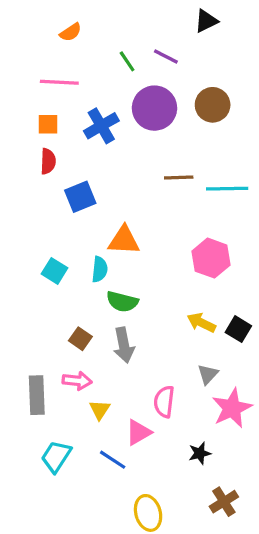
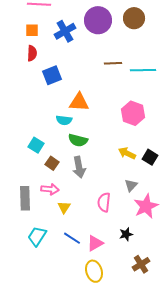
cyan semicircle: (100, 269) -> (64, 120), turned 91
cyan square: (54, 271) -> (36, 145), moved
pink triangle: (138, 432) -> (95, 243), moved

